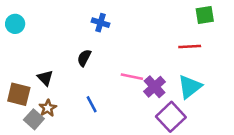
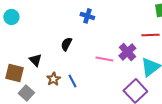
blue cross: (100, 23) -> (87, 16), moved
purple cross: (154, 87) -> (127, 52), moved
brown star: (48, 108) -> (53, 79), moved

